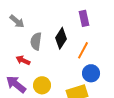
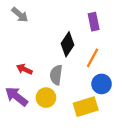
gray arrow: (17, 21) -> (20, 15), moved
gray semicircle: (36, 41) -> (56, 75), moved

